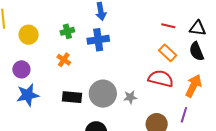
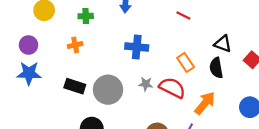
red line: (168, 26) -> (183, 16), moved
blue cross: (98, 40) -> (137, 47), moved
orange cross: (64, 60) -> (75, 45), turned 32
gray star: (130, 97) -> (146, 84), moved

